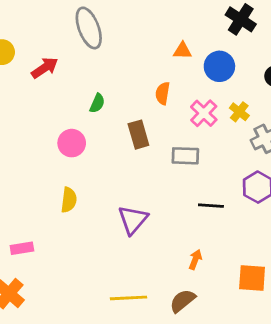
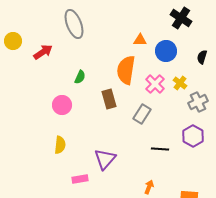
orange semicircle: (163, 93) -> (126, 70), size x1.8
gray rectangle: (185, 156) -> (142, 114), turned -60
pink rectangle: (22, 248) -> (80, 179), moved

